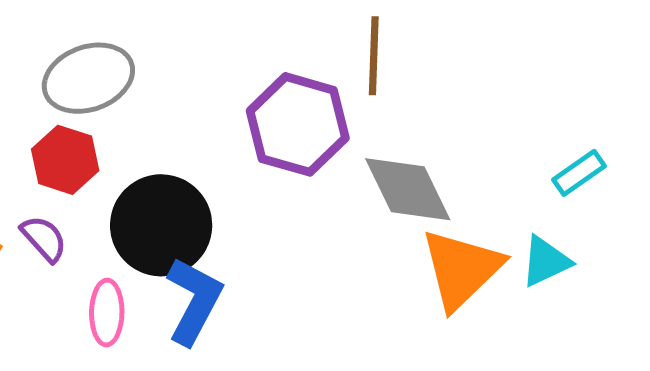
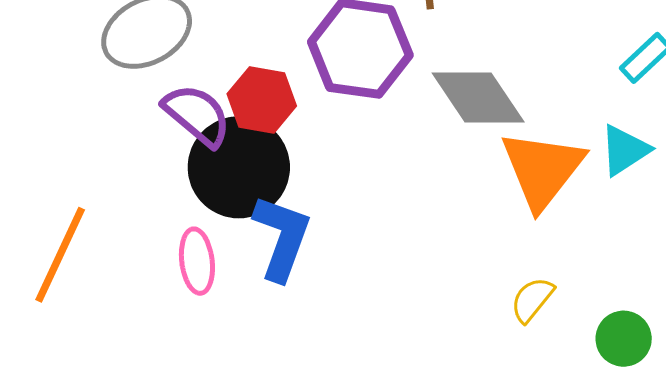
red hexagon: (65, 160) -> (262, 100), moved
purple semicircle: (44, 239) -> (197, 115), moved, size x1.4

